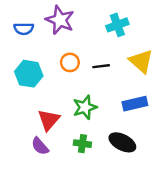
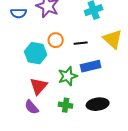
cyan hexagon: (29, 74) -> (36, 53), moved
blue rectangle: (135, 104) -> (91, 66), moved
black ellipse: (122, 142) -> (98, 104), turned -35

